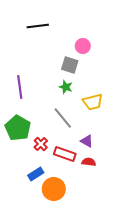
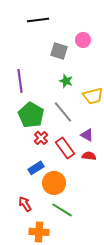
gray square: (70, 65) -> (59, 51), moved
green pentagon: (18, 128) -> (31, 115), moved
red rectangle: (65, 154) -> (65, 148), turned 35

